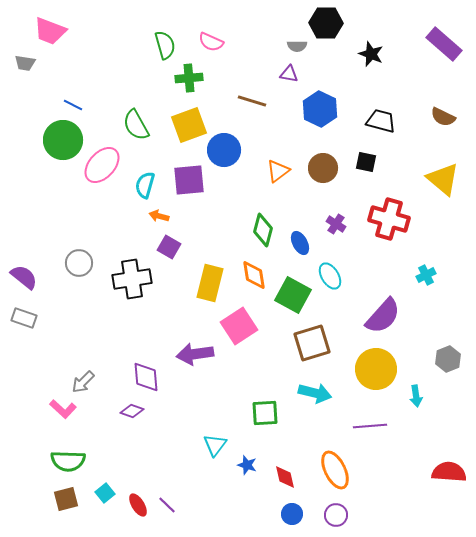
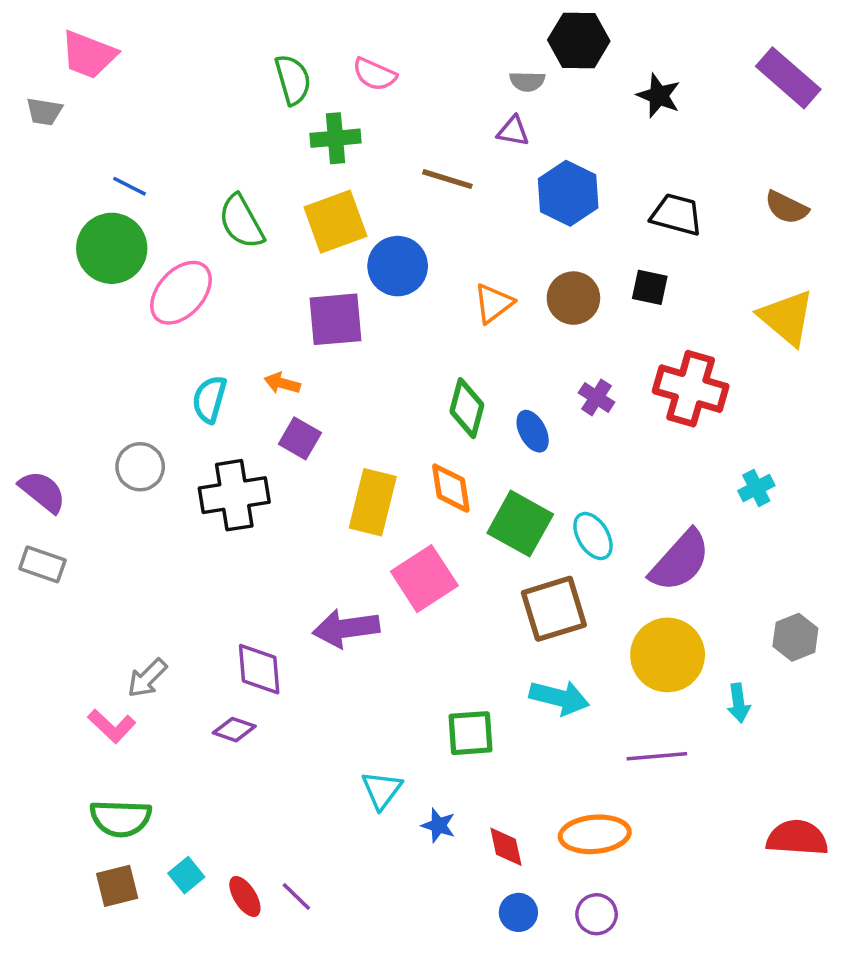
cyan semicircle: (145, 185) -> (209, 399), moved
cyan ellipse: (330, 276) -> (593, 536), moved
orange ellipse: (335, 470) -> (595, 834), turned -69

